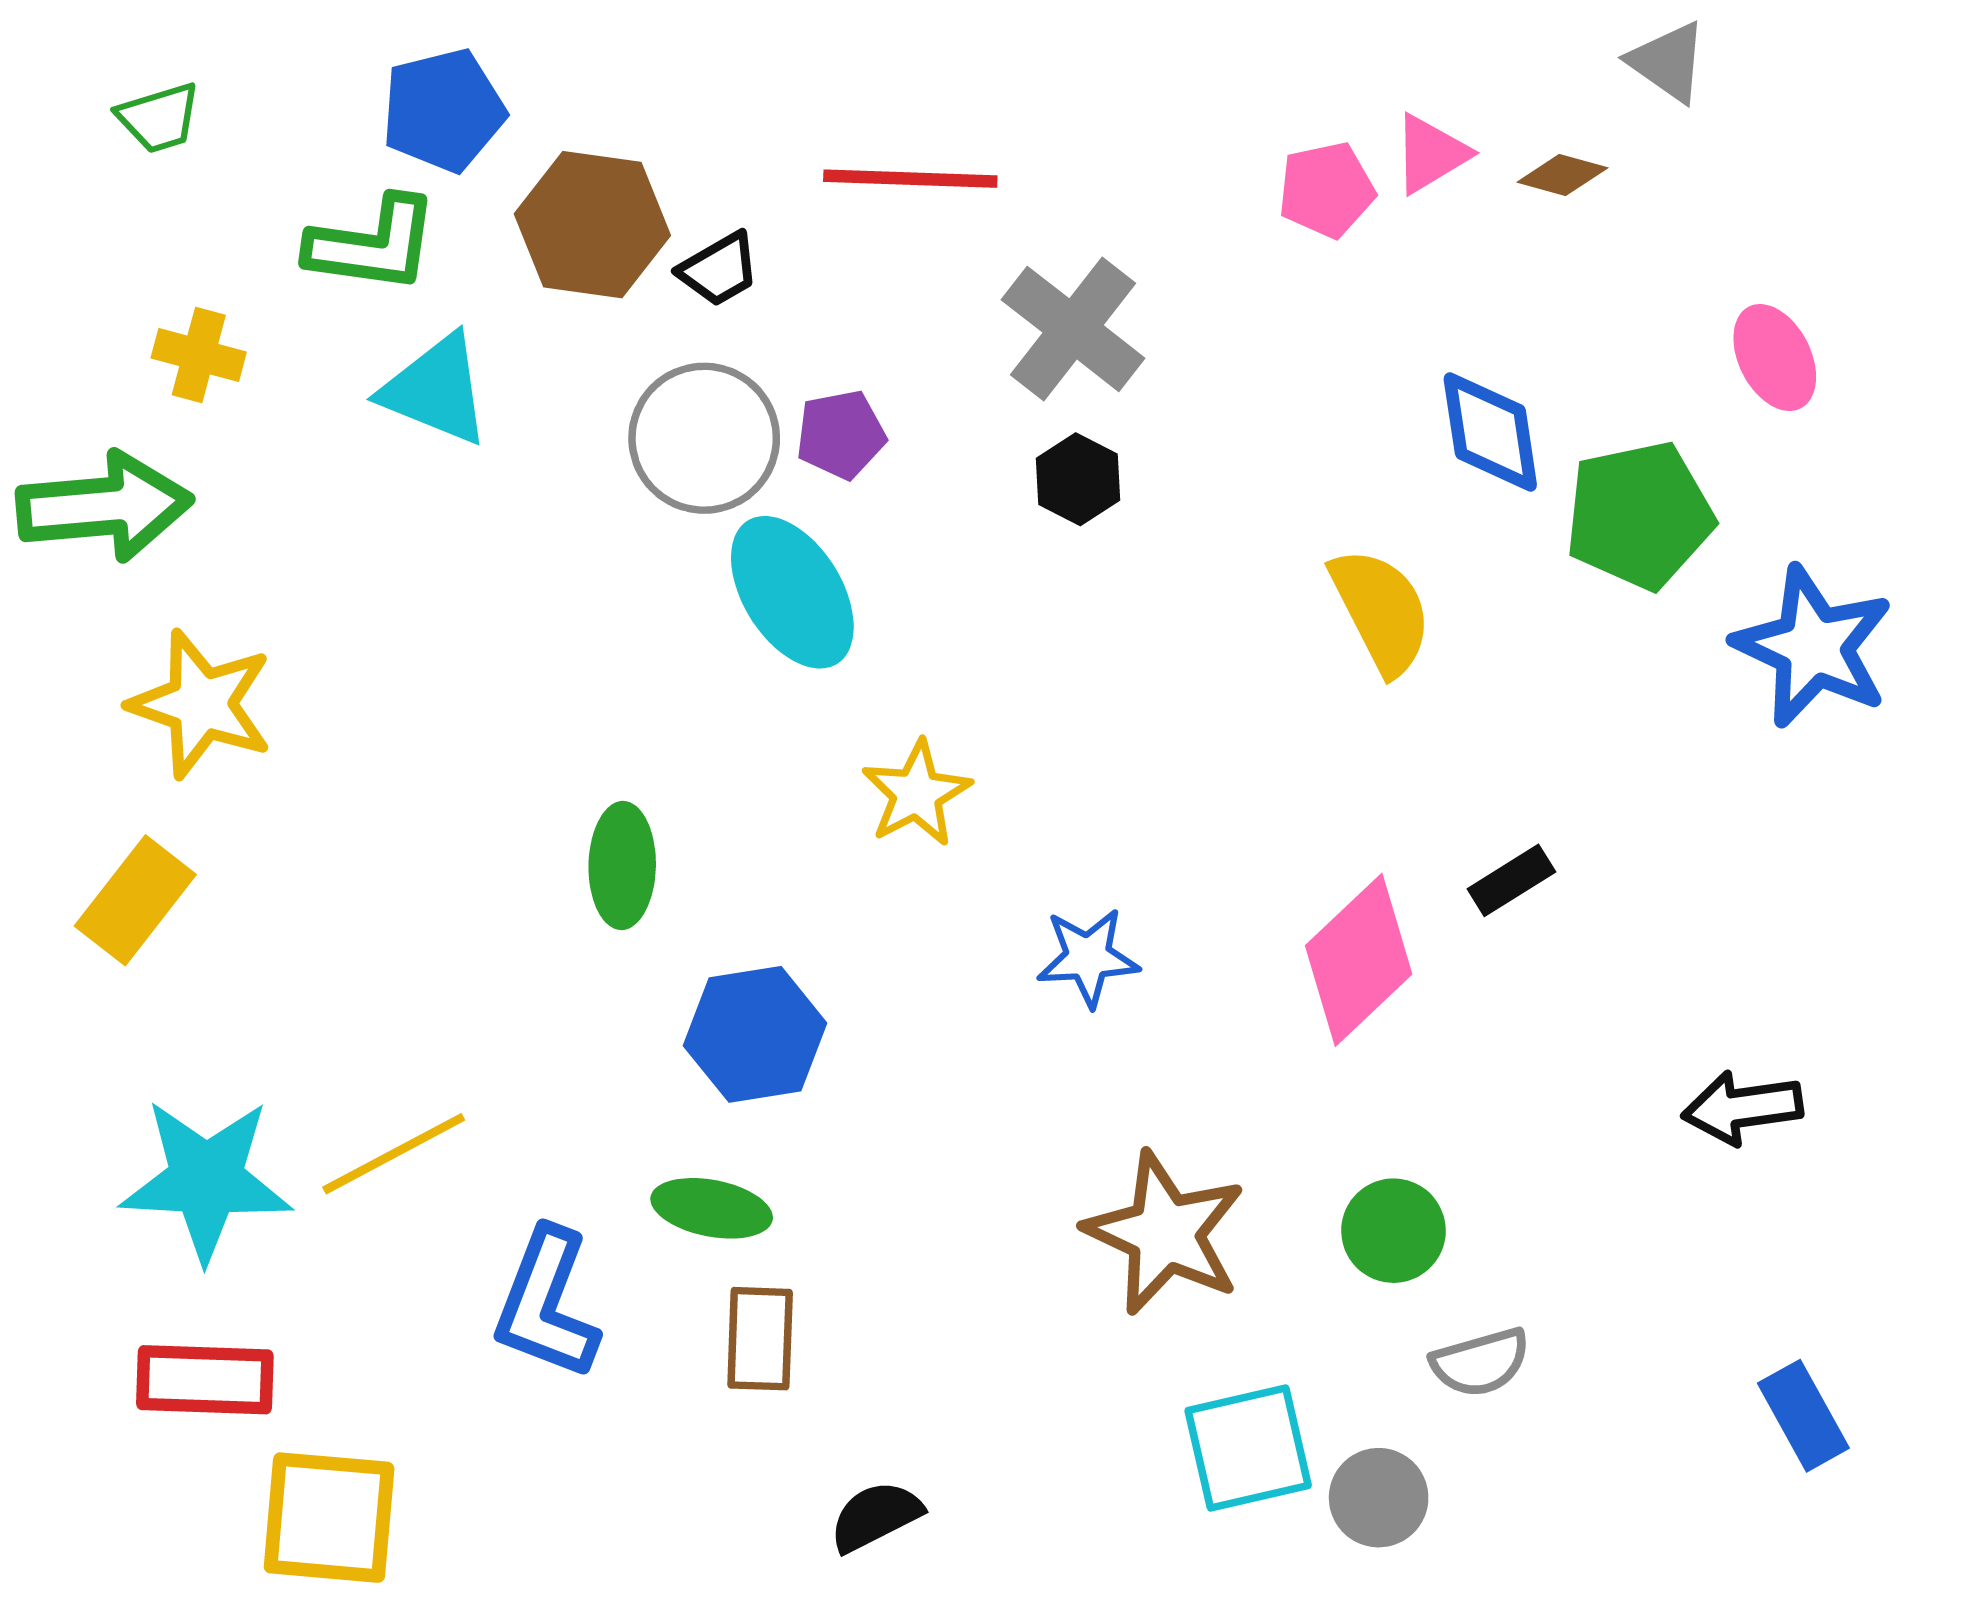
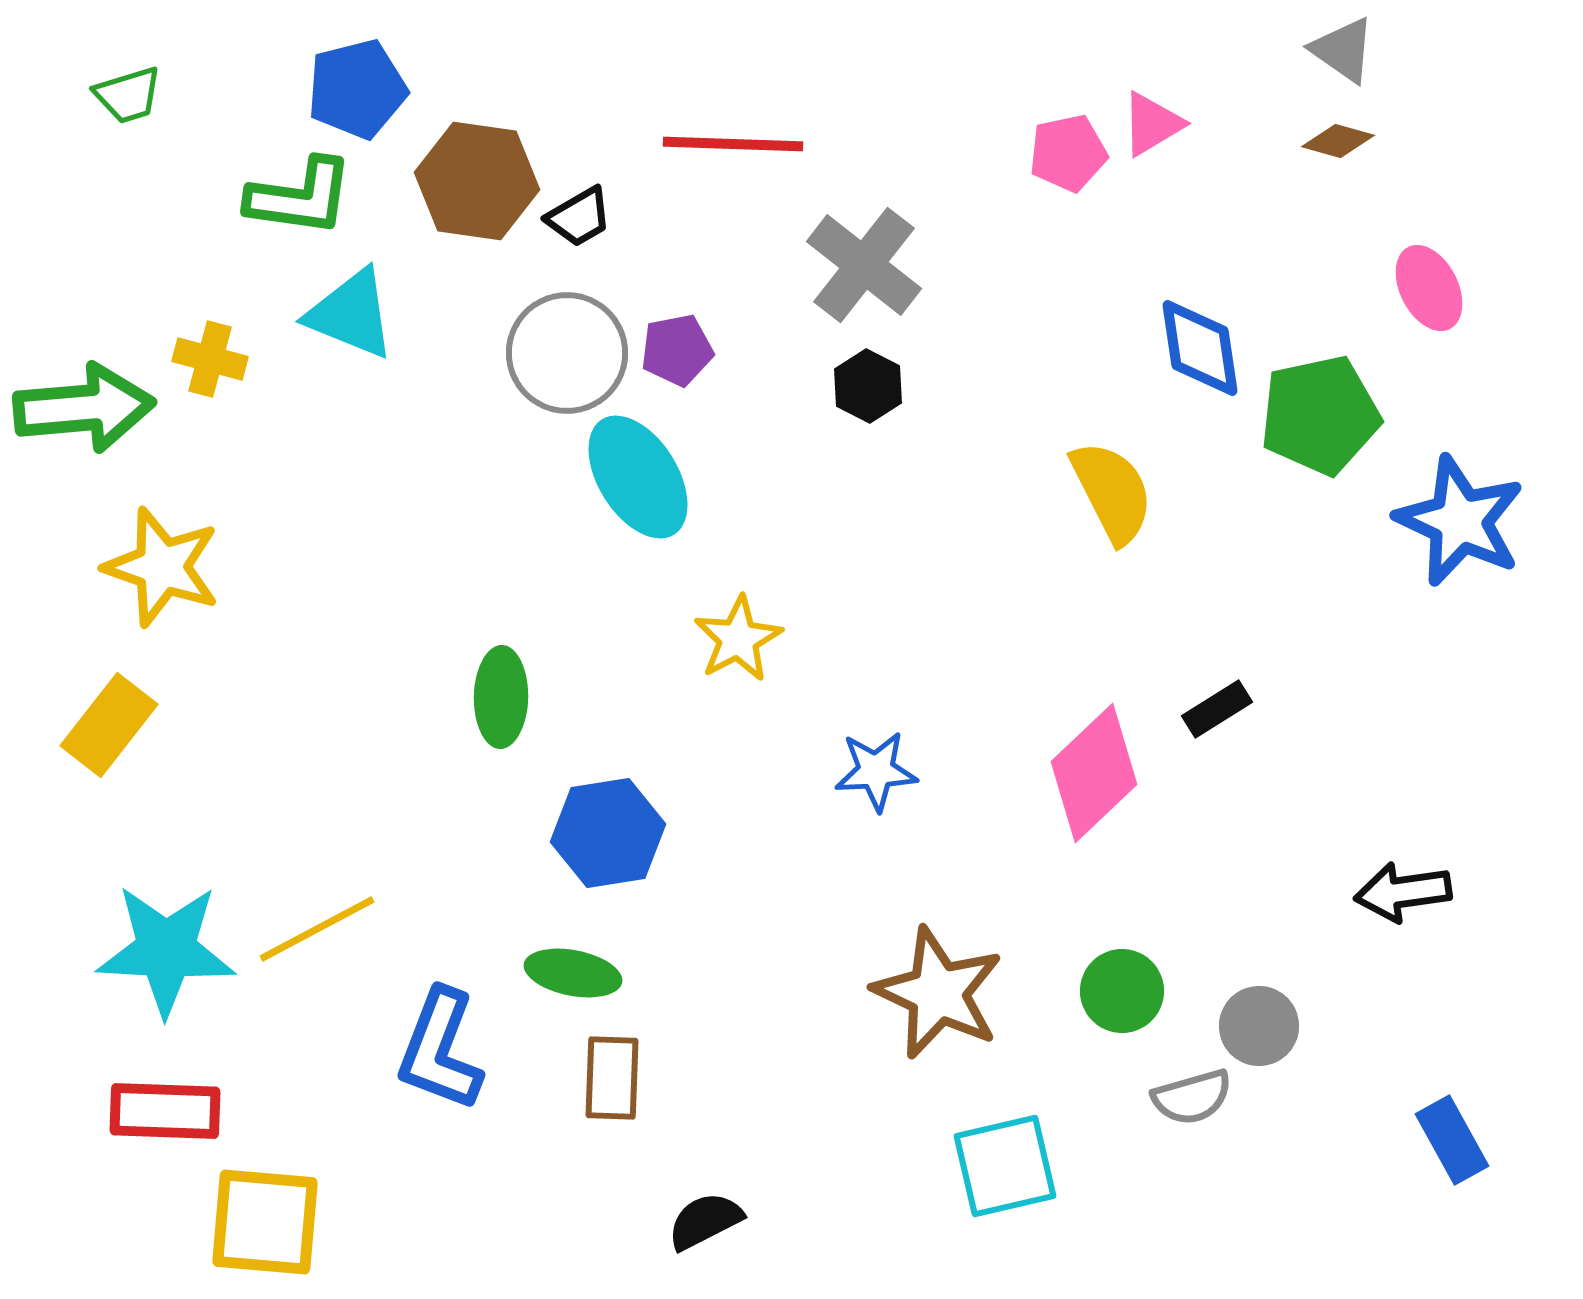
brown diamond: (1562, 175) -> (1338, 141), moved
yellow cross: (199, 355) -> (210, 359), moved
gray circle: (1379, 1498) -> (1259, 1026), moved

